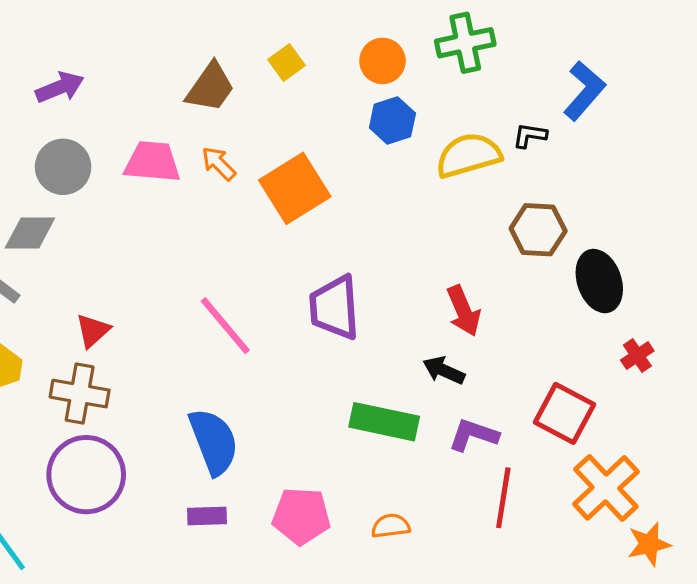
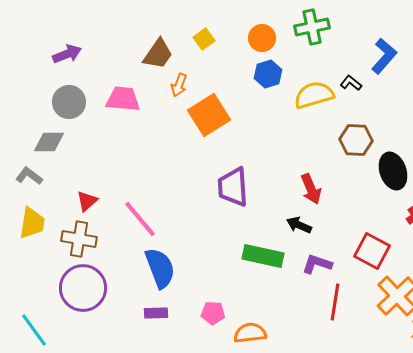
black L-shape: (530, 135) -> (351, 83), turned 30
orange arrow: (219, 164) -> (179, 85), moved, turned -115
pink line: (225, 326) -> (140, 219), moved
pink pentagon: (301, 516) -> (213, 313), size x0.7
orange semicircle: (391, 526) -> (250, 333), moved, size x1.4

